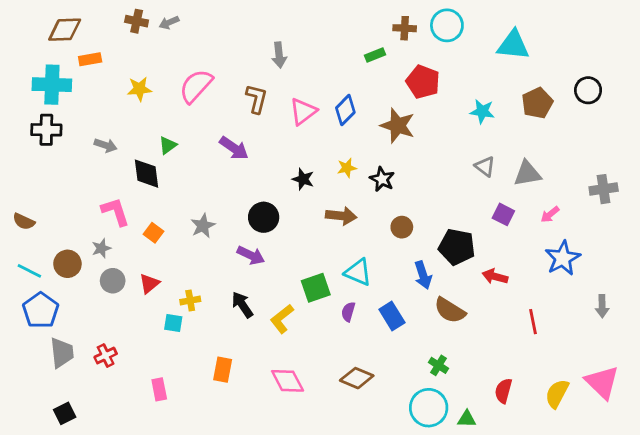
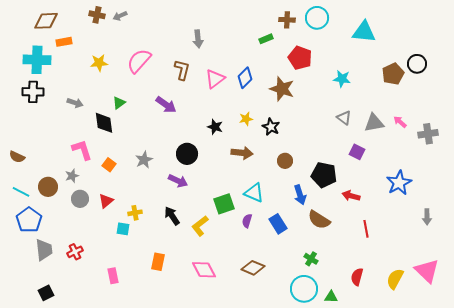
brown pentagon: (537, 103) -> (393, 74), moved
pink arrow: (550, 214) -> (400, 122), moved, turned 80
red line: (533, 322) -> (366, 229), moved

